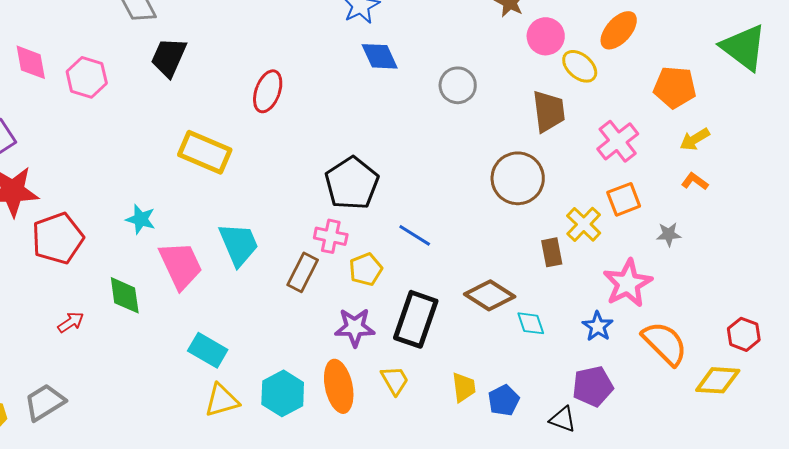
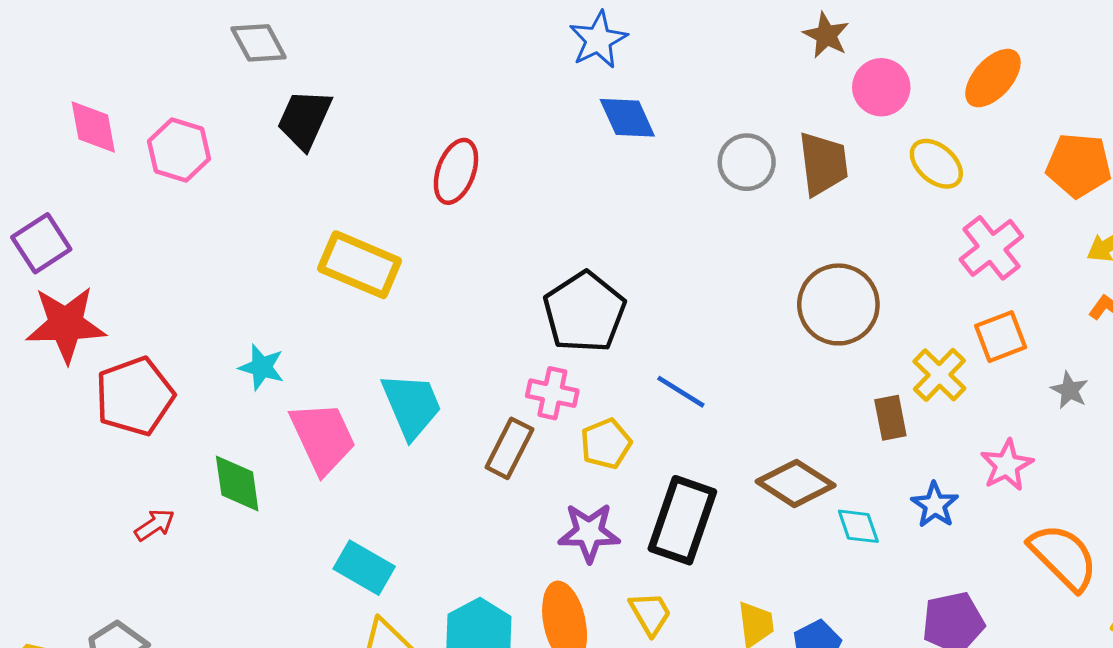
yellow ellipse: (580, 66) -> (936, 164), moved
brown trapezoid: (549, 111) -> (823, 164), moved
gray star: (669, 234) -> (1069, 390), turned 30
pink star: (628, 283) -> (1007, 465), size x0.7
blue star: (598, 326) -> (935, 505), moved

